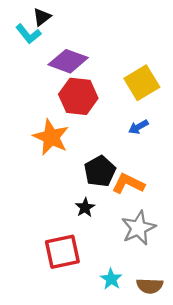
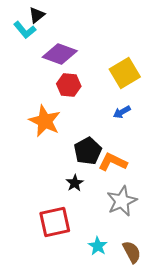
red hexagon: (78, 96) -> (69, 85), size x0.7
brown semicircle: (150, 286) -> (132, 252), turned -120

